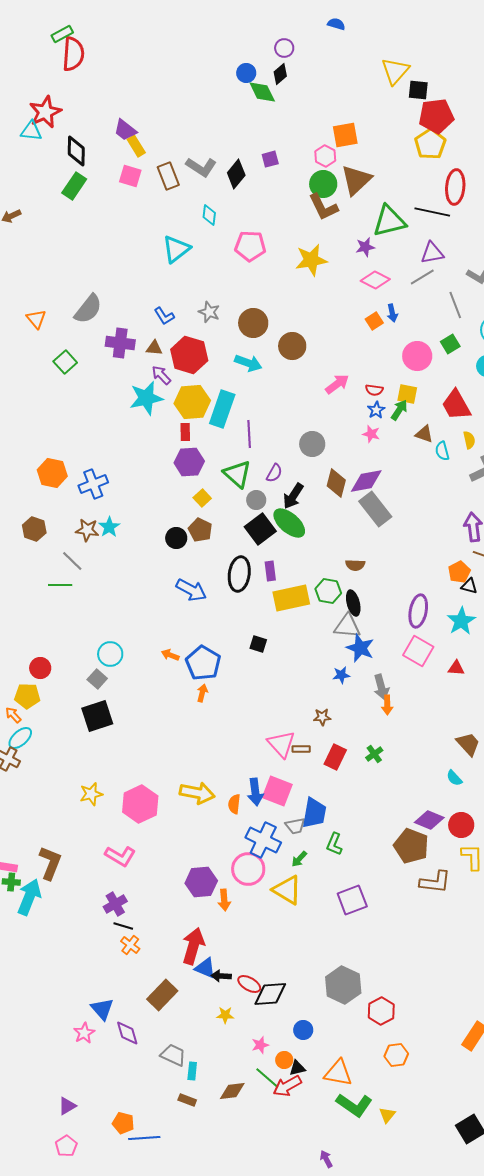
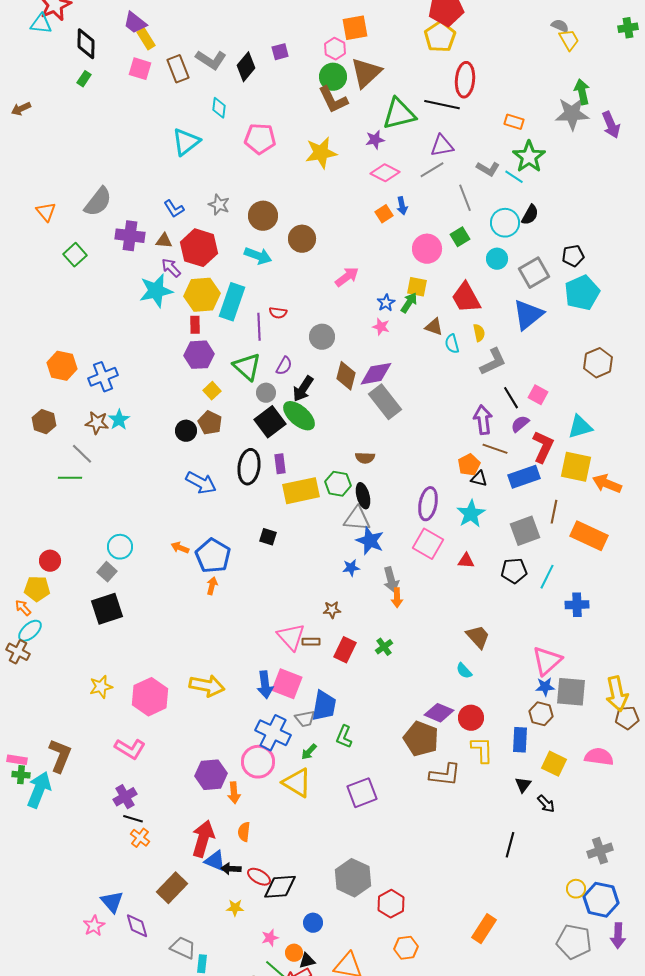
green rectangle: (74, 186) -> (84, 79), size x0.6
red semicircle: (374, 390) -> (278, 313), moved
orange semicircle: (234, 804) -> (244, 832), moved

